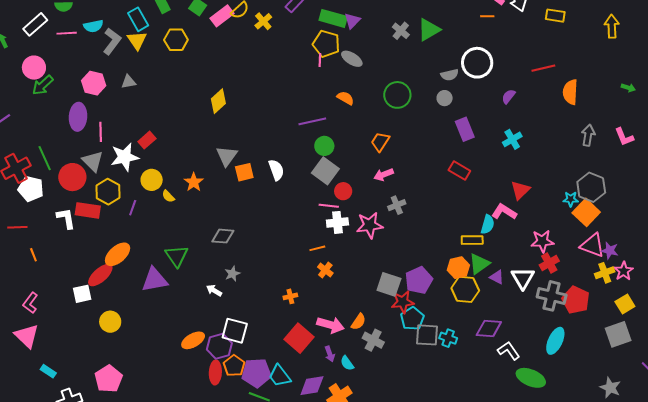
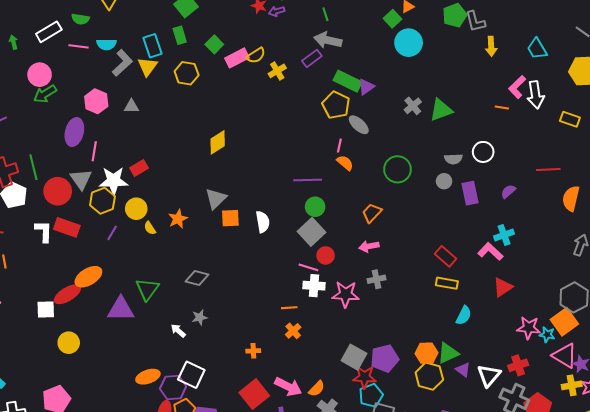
pink line: (320, 60) -> (339, 146), moved
white circle: (477, 63) -> (483, 152), size x0.7
purple rectangle: (465, 129) -> (470, 193), moved
yellow hexagon: (108, 192) -> (102, 201), moved
cyan star: (571, 199) -> (547, 335), moved
pink L-shape: (504, 212) -> (490, 251), moved
yellow rectangle: (472, 240) -> (447, 283), moved
pink star: (542, 241) -> (529, 328), moved

